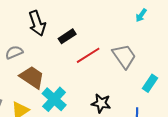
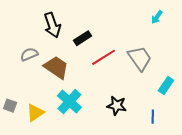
brown trapezoid: (32, 77) -> (56, 67), moved

